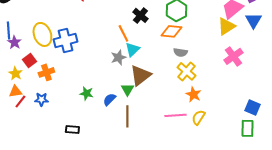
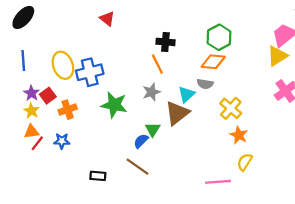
black cross: (140, 15) -> (165, 42), moved, turned -35
purple star: (14, 42) -> (31, 93), moved
cyan triangle: (132, 49) -> (186, 94), moved
gray semicircle: (180, 52) -> (205, 84), moved
green triangle: (127, 89) -> (153, 129), moved
green star: (86, 93) -> (114, 105), moved, size x1.6
pink line: (175, 115) -> (218, 182), moved
brown line: (127, 116) -> (137, 167), moved, turned -55

